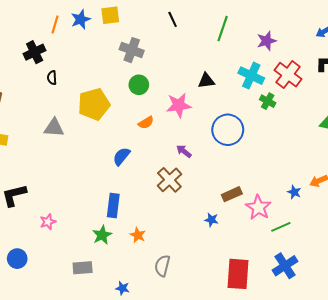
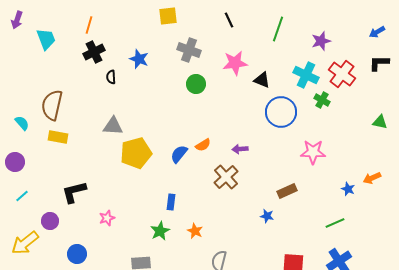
blue star: (81, 19) -> (139, 59), moved, turned -30
orange line: (55, 24) -> (89, 25), moved
black triangle: (206, 81) -> (262, 80), turned 30
yellow pentagon: (94, 104) -> (136, 153), moved
pink star: (179, 105) -> (235, 63), moved
orange semicircle: (146, 123) -> (203, 145), moved
blue circle: (228, 130) -> (281, 112), moved
purple arrow: (184, 151) -> (240, 149), turned -42
blue rectangle: (113, 205) -> (171, 202), size x0.7
pink star: (258, 207) -> (313, 152), moved, turned -30

